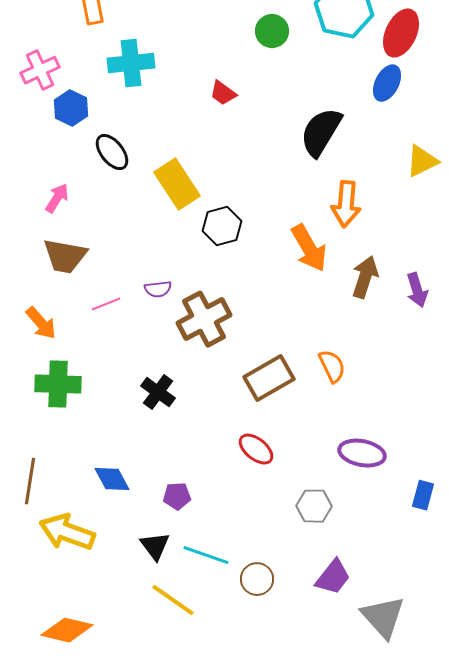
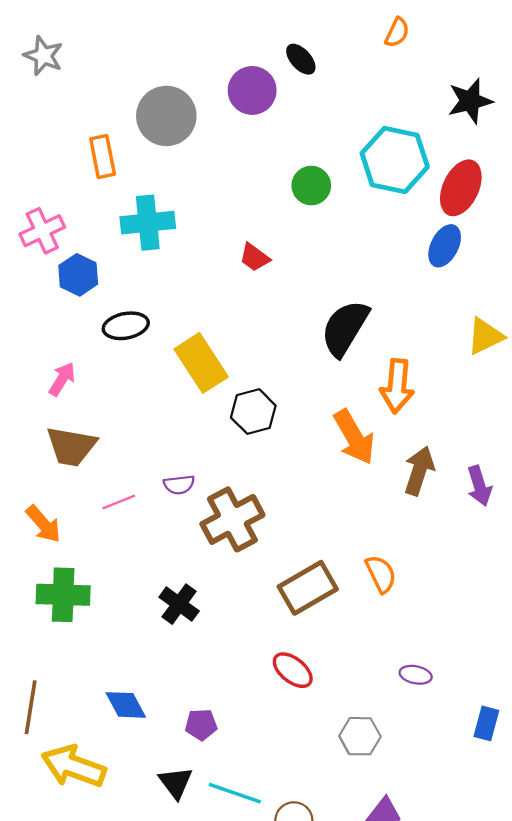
black semicircle: (321, 132) -> (345, 328), moved
black ellipse: (112, 152) -> (126, 326), turned -63
purple ellipse: (362, 453) -> (416, 675), size x0.6

